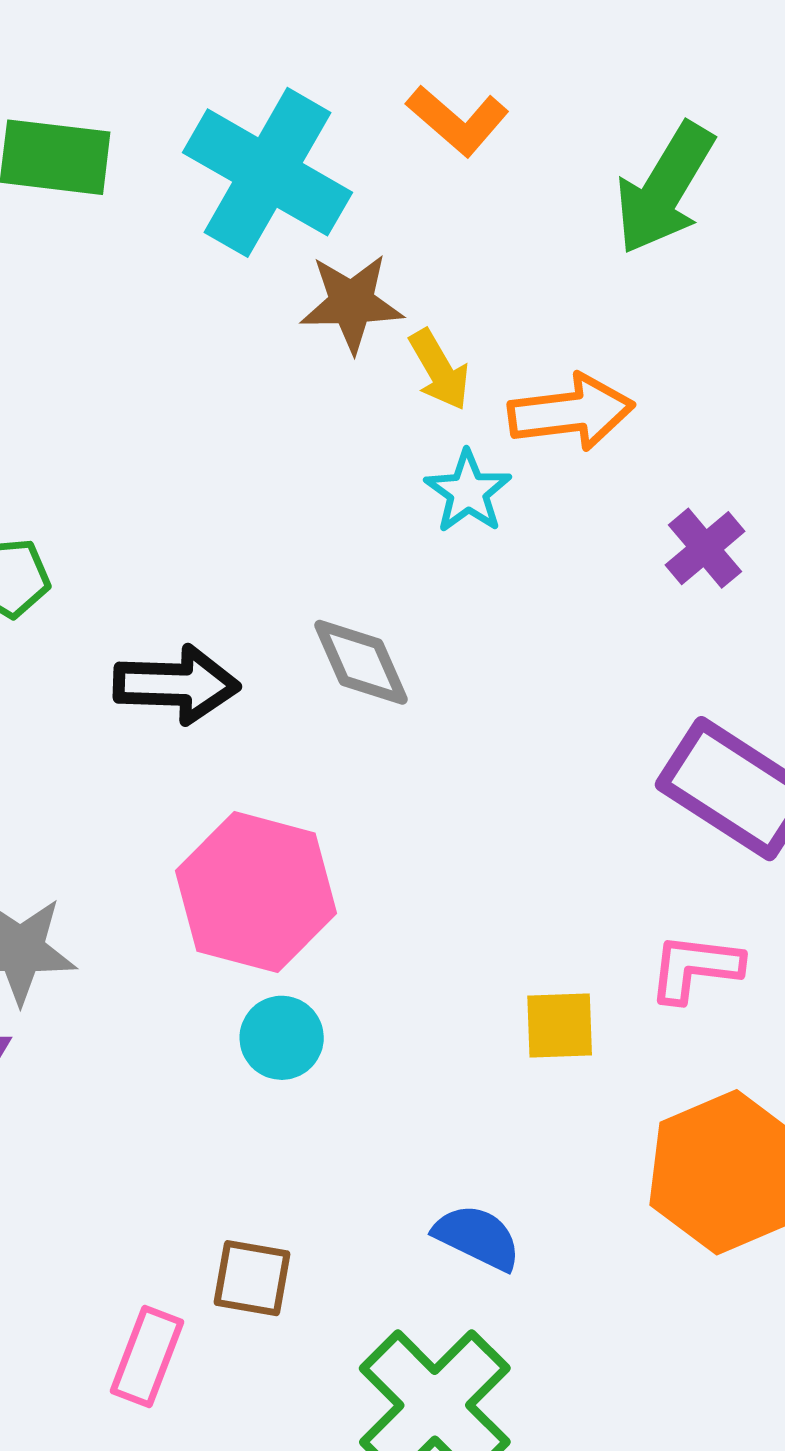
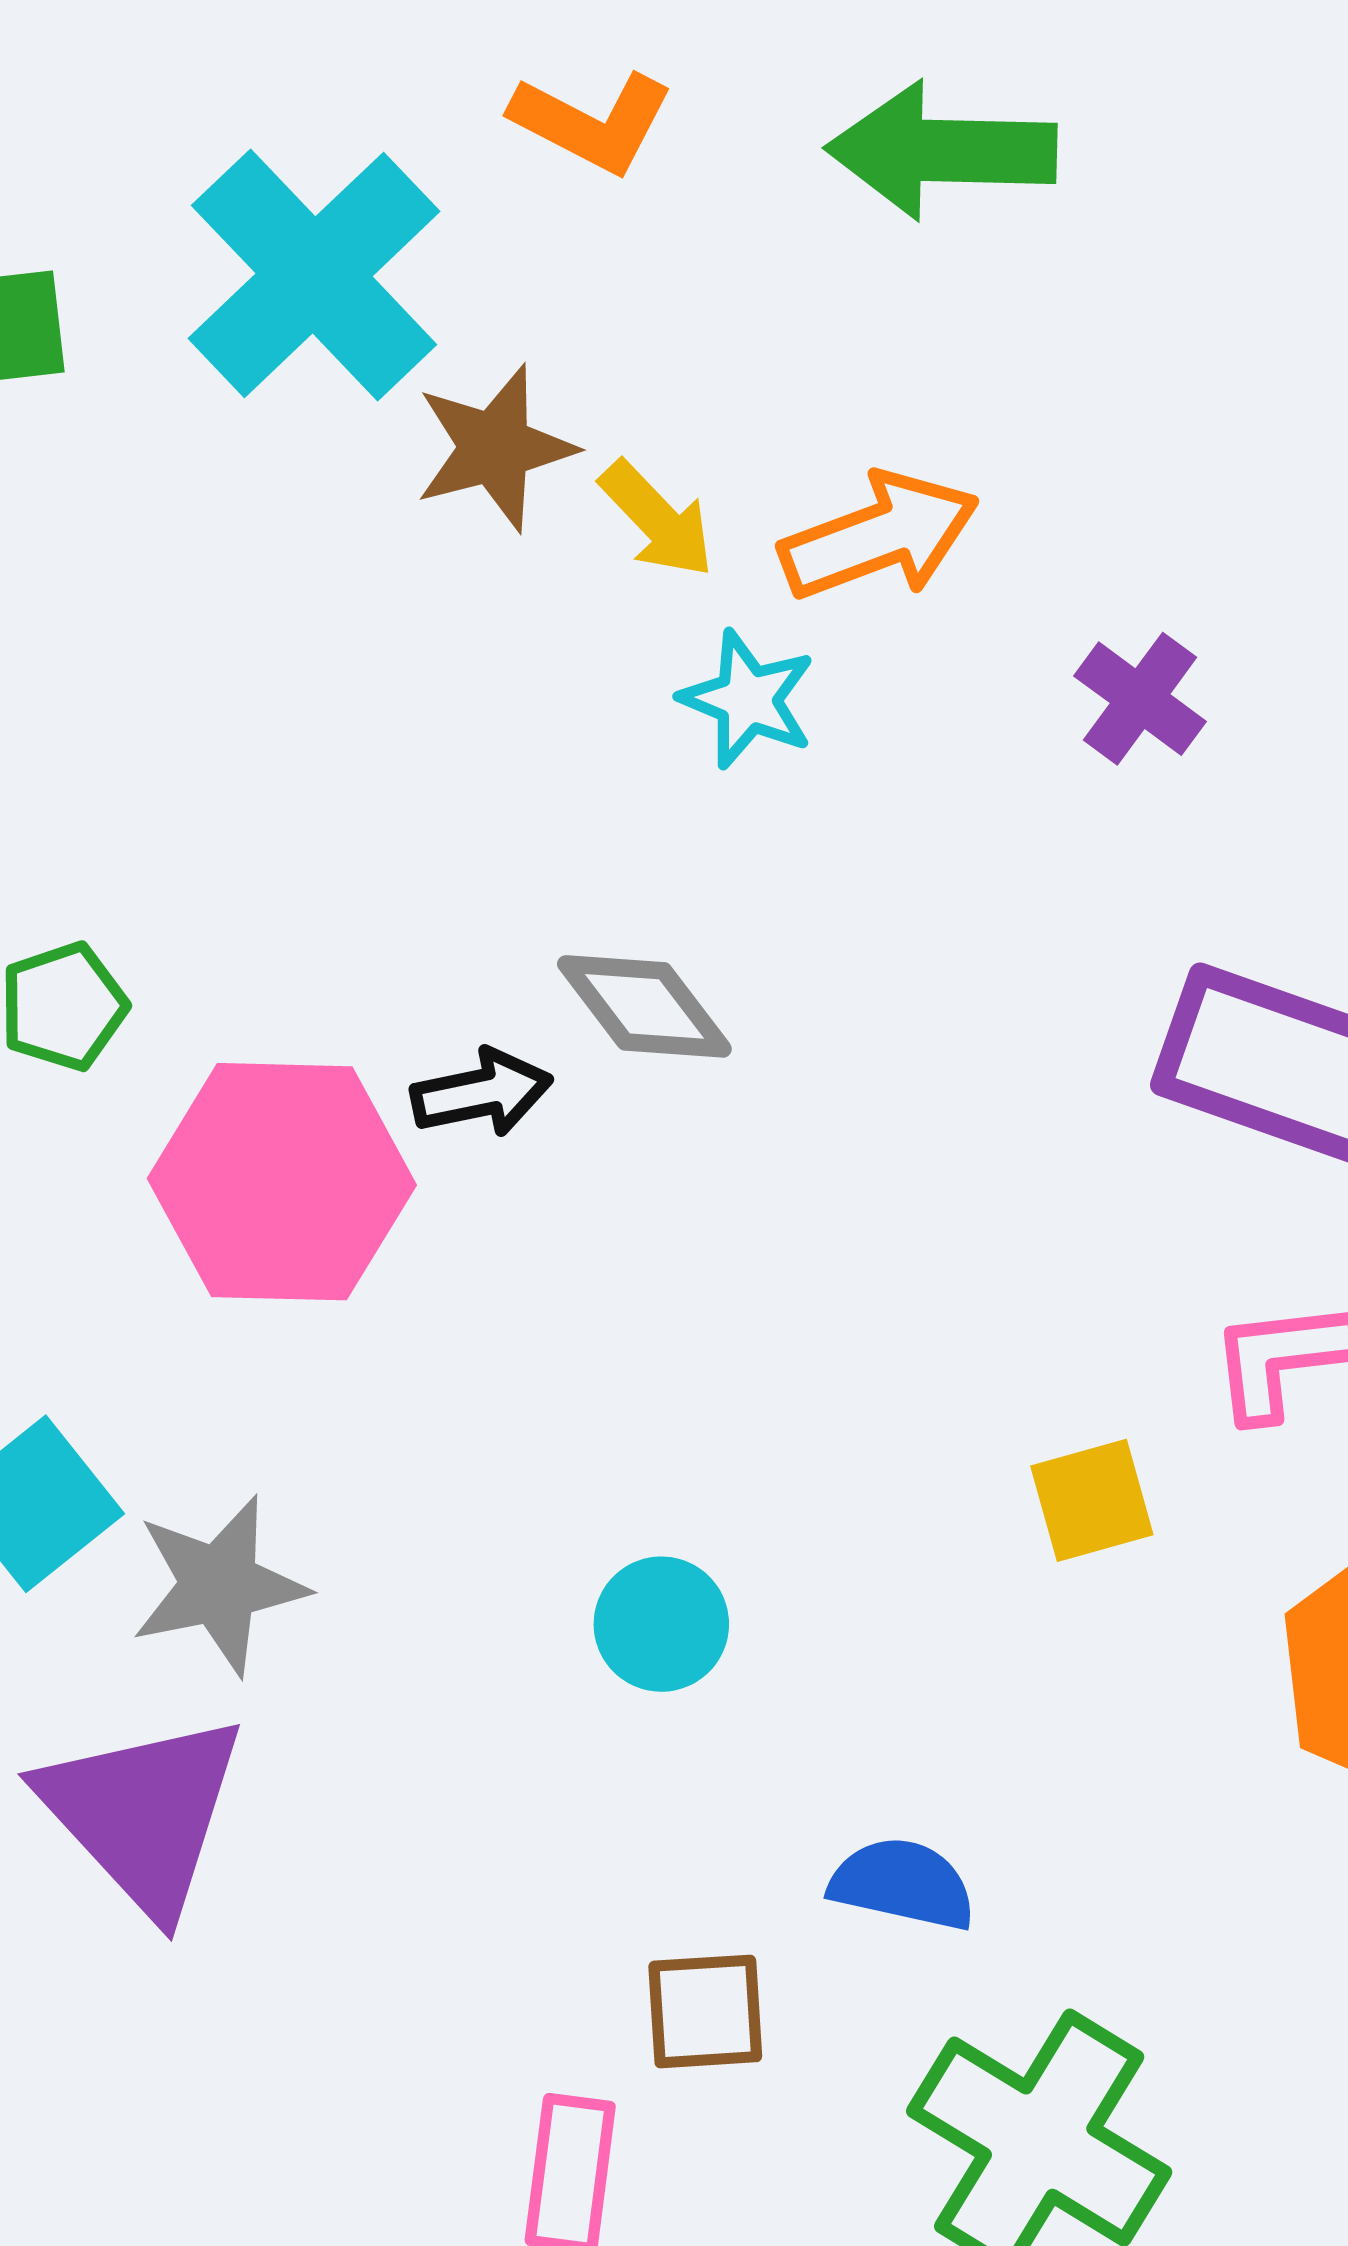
cyan cross: (267, 172) -> (314, 275), turned 30
green arrow: (665, 188) -> (942, 151), turned 74
black arrow: (176, 685) -> (482, 1093), moved, size x0.7
pink hexagon: (256, 892) -> (282, 1182), moved
blue semicircle: (477, 1237) -> (903, 1884), moved

